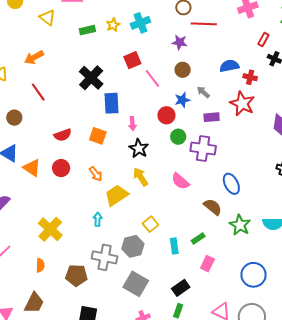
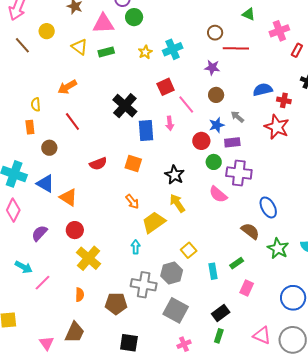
green rectangle: (87, 30) -> (106, 52), moved
red rectangle: (263, 39) -> (297, 50), moved
purple rectangle: (212, 117) -> (232, 142), moved
pink arrow: (132, 124) -> (170, 123), moved
red circle: (61, 168) -> (75, 230), moved
pink semicircle: (180, 181) -> (218, 194), moved

